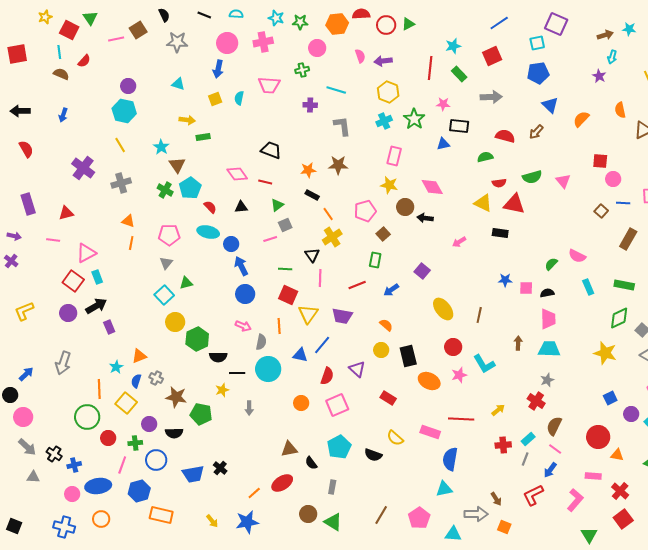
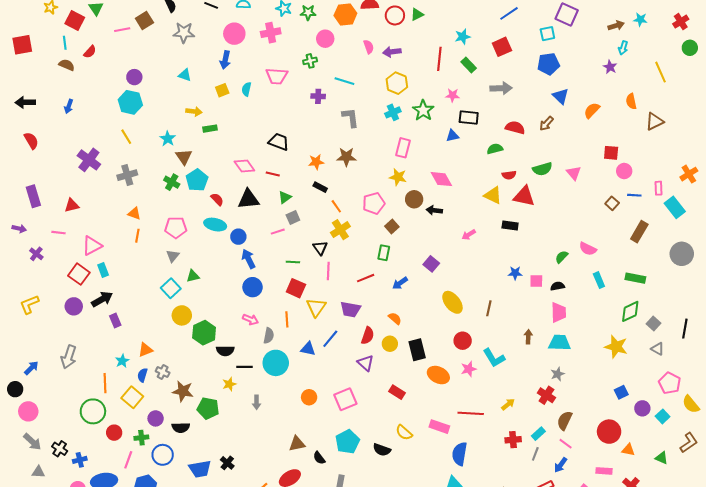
black triangle: (241, 207) -> (248, 199), size x1.6
purple cross: (11, 261) -> (36, 254), moved
red semicircle: (327, 376) -> (368, 336), moved

